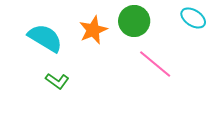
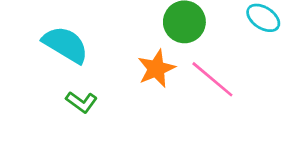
orange star: (93, 30) -> (156, 69), moved

